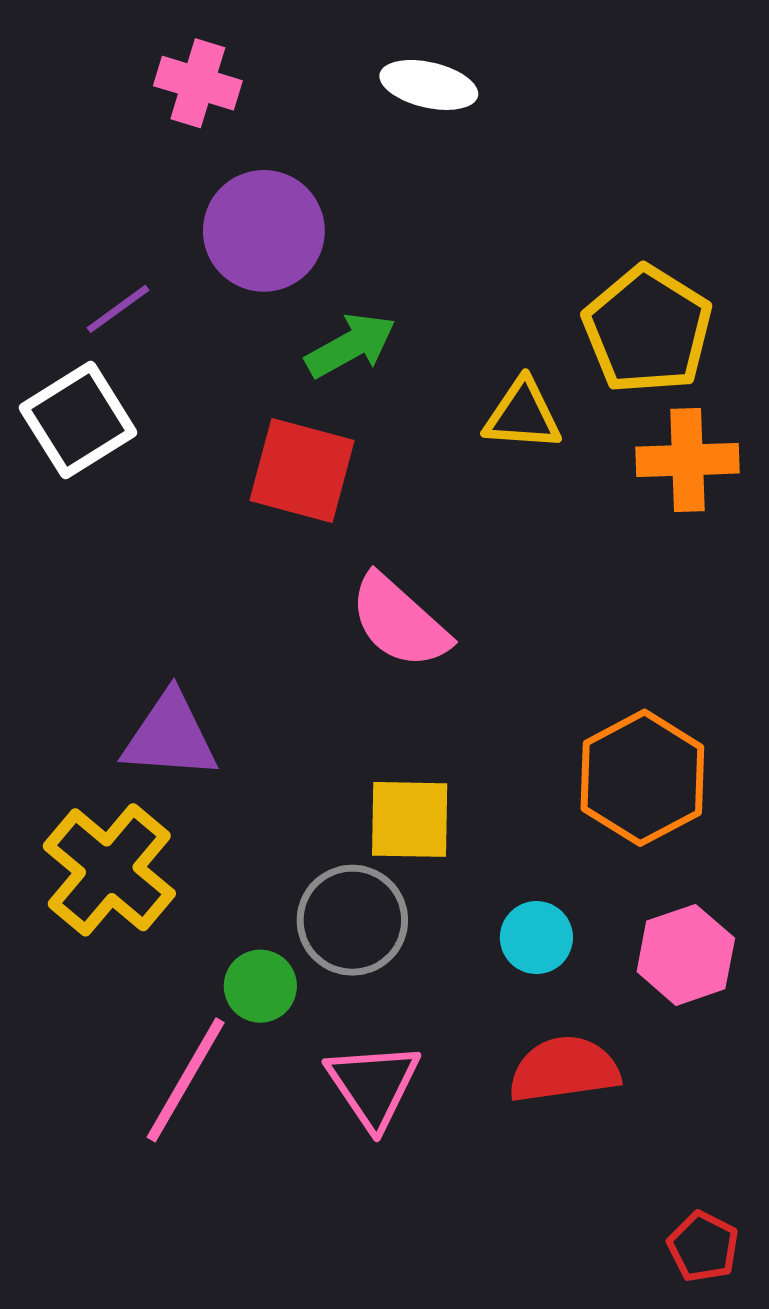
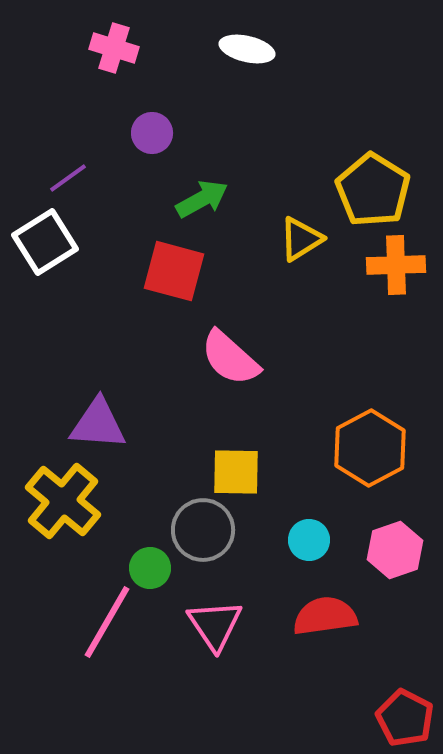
purple circle: (264, 231) -> (152, 133), size x0.6
yellow triangle: (523, 415) -> (301, 239), turned -36
red pentagon: (703, 1247) -> (405, 718), size x1.4

